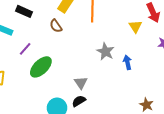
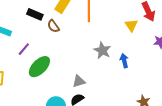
black rectangle: (24, 11) -> (35, 14), moved
gray triangle: (81, 83) -> (79, 81), turned 48

